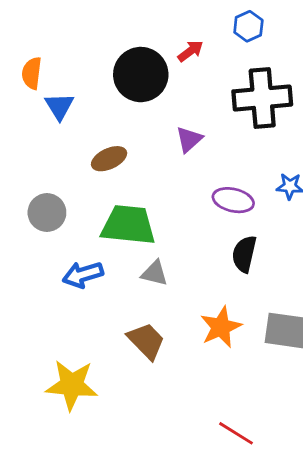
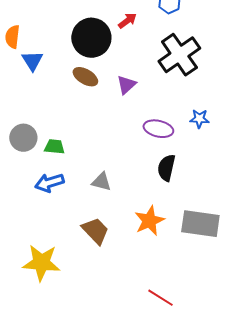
black cross: (262, 98) -> (179, 55), turned -30
brown ellipse: (109, 159) -> (85, 77), moved, turned 55
green trapezoid: (128, 225) -> (54, 147), moved, size x0.5

